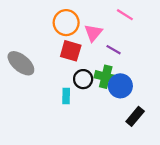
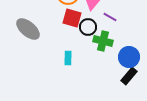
black circle: (83, 79) -> (88, 27), moved
blue circle: (120, 86) -> (129, 57), moved

